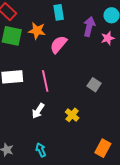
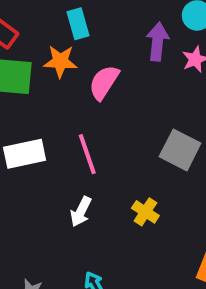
cyan rectangle: (59, 12) -> (78, 24), moved
gray square: (94, 85) -> (180, 150), size x1.5

